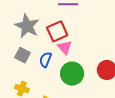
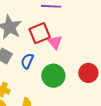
pink triangle: (65, 47) -> (55, 42), moved

